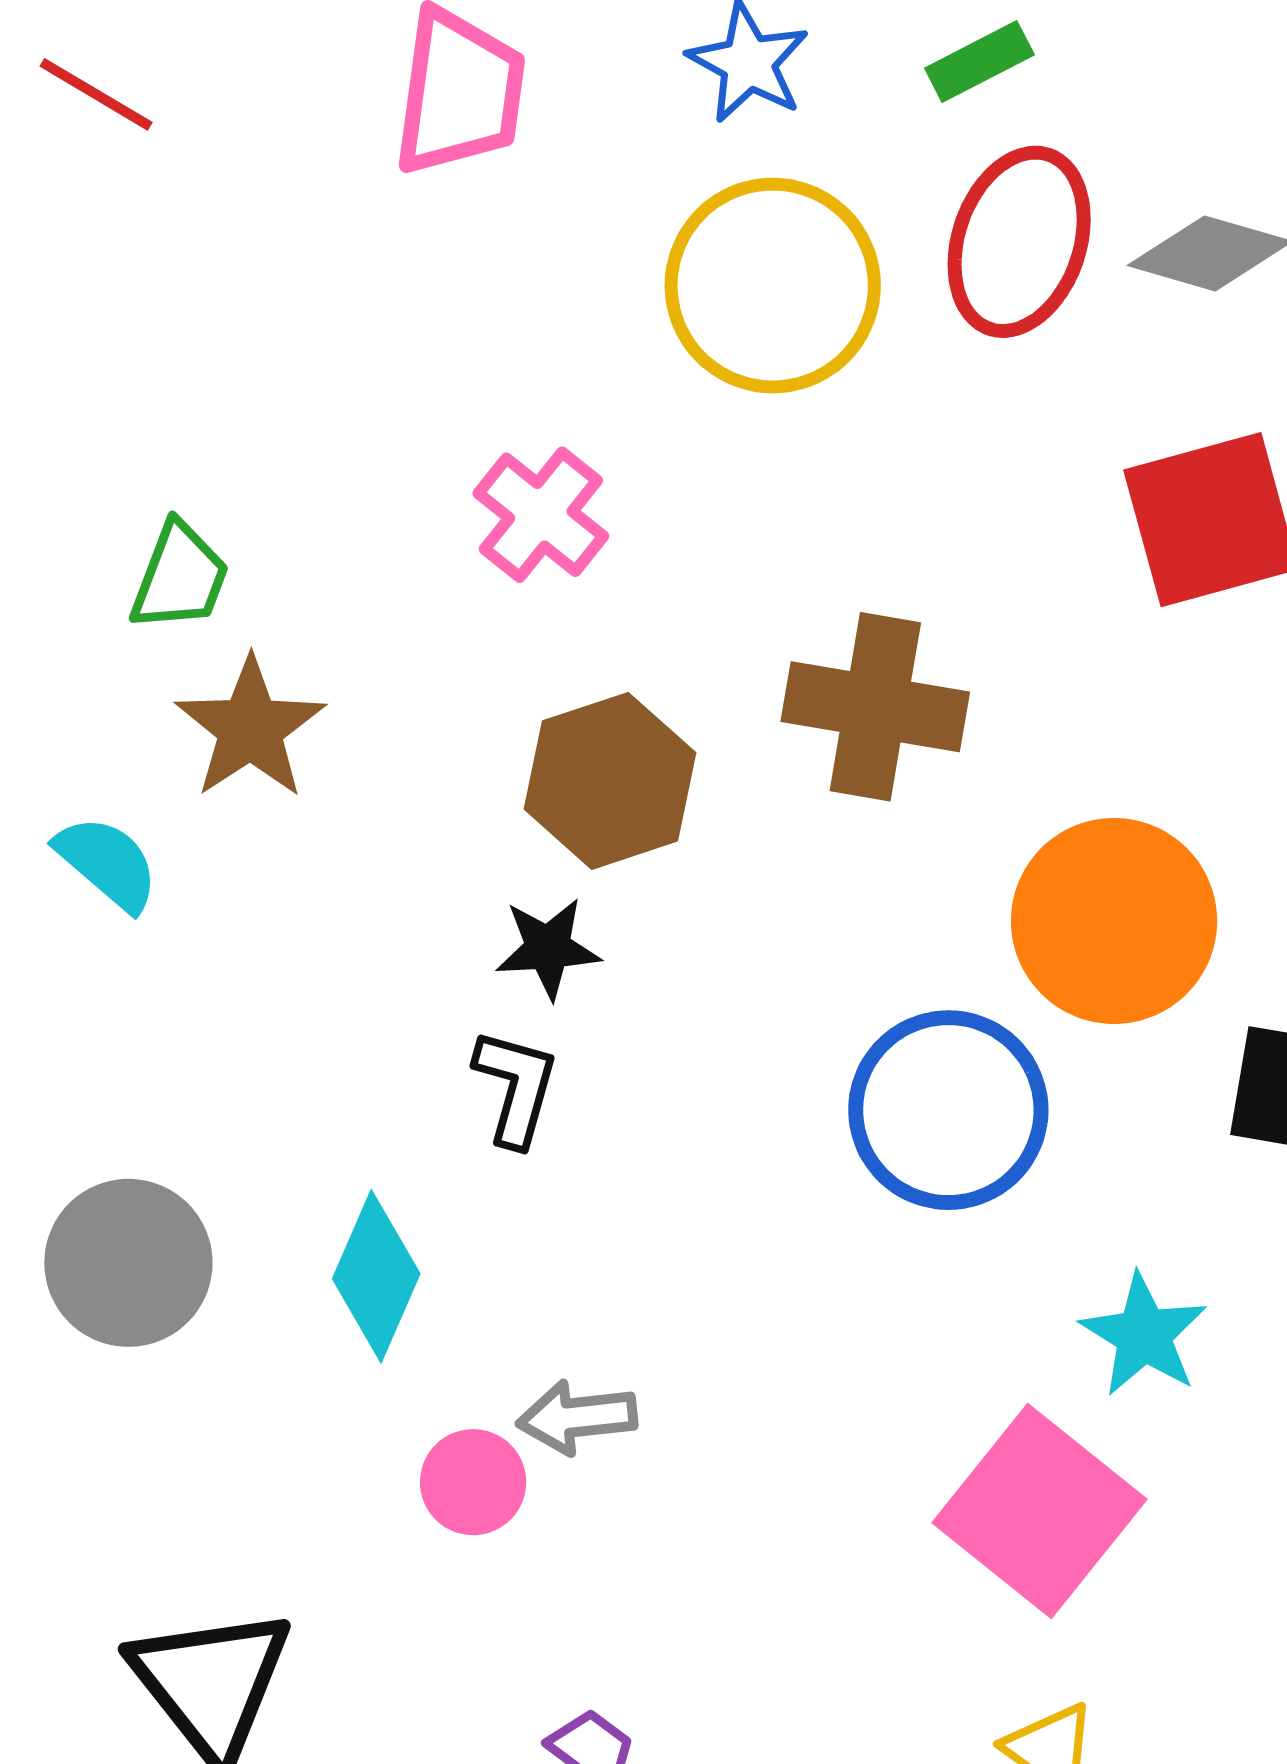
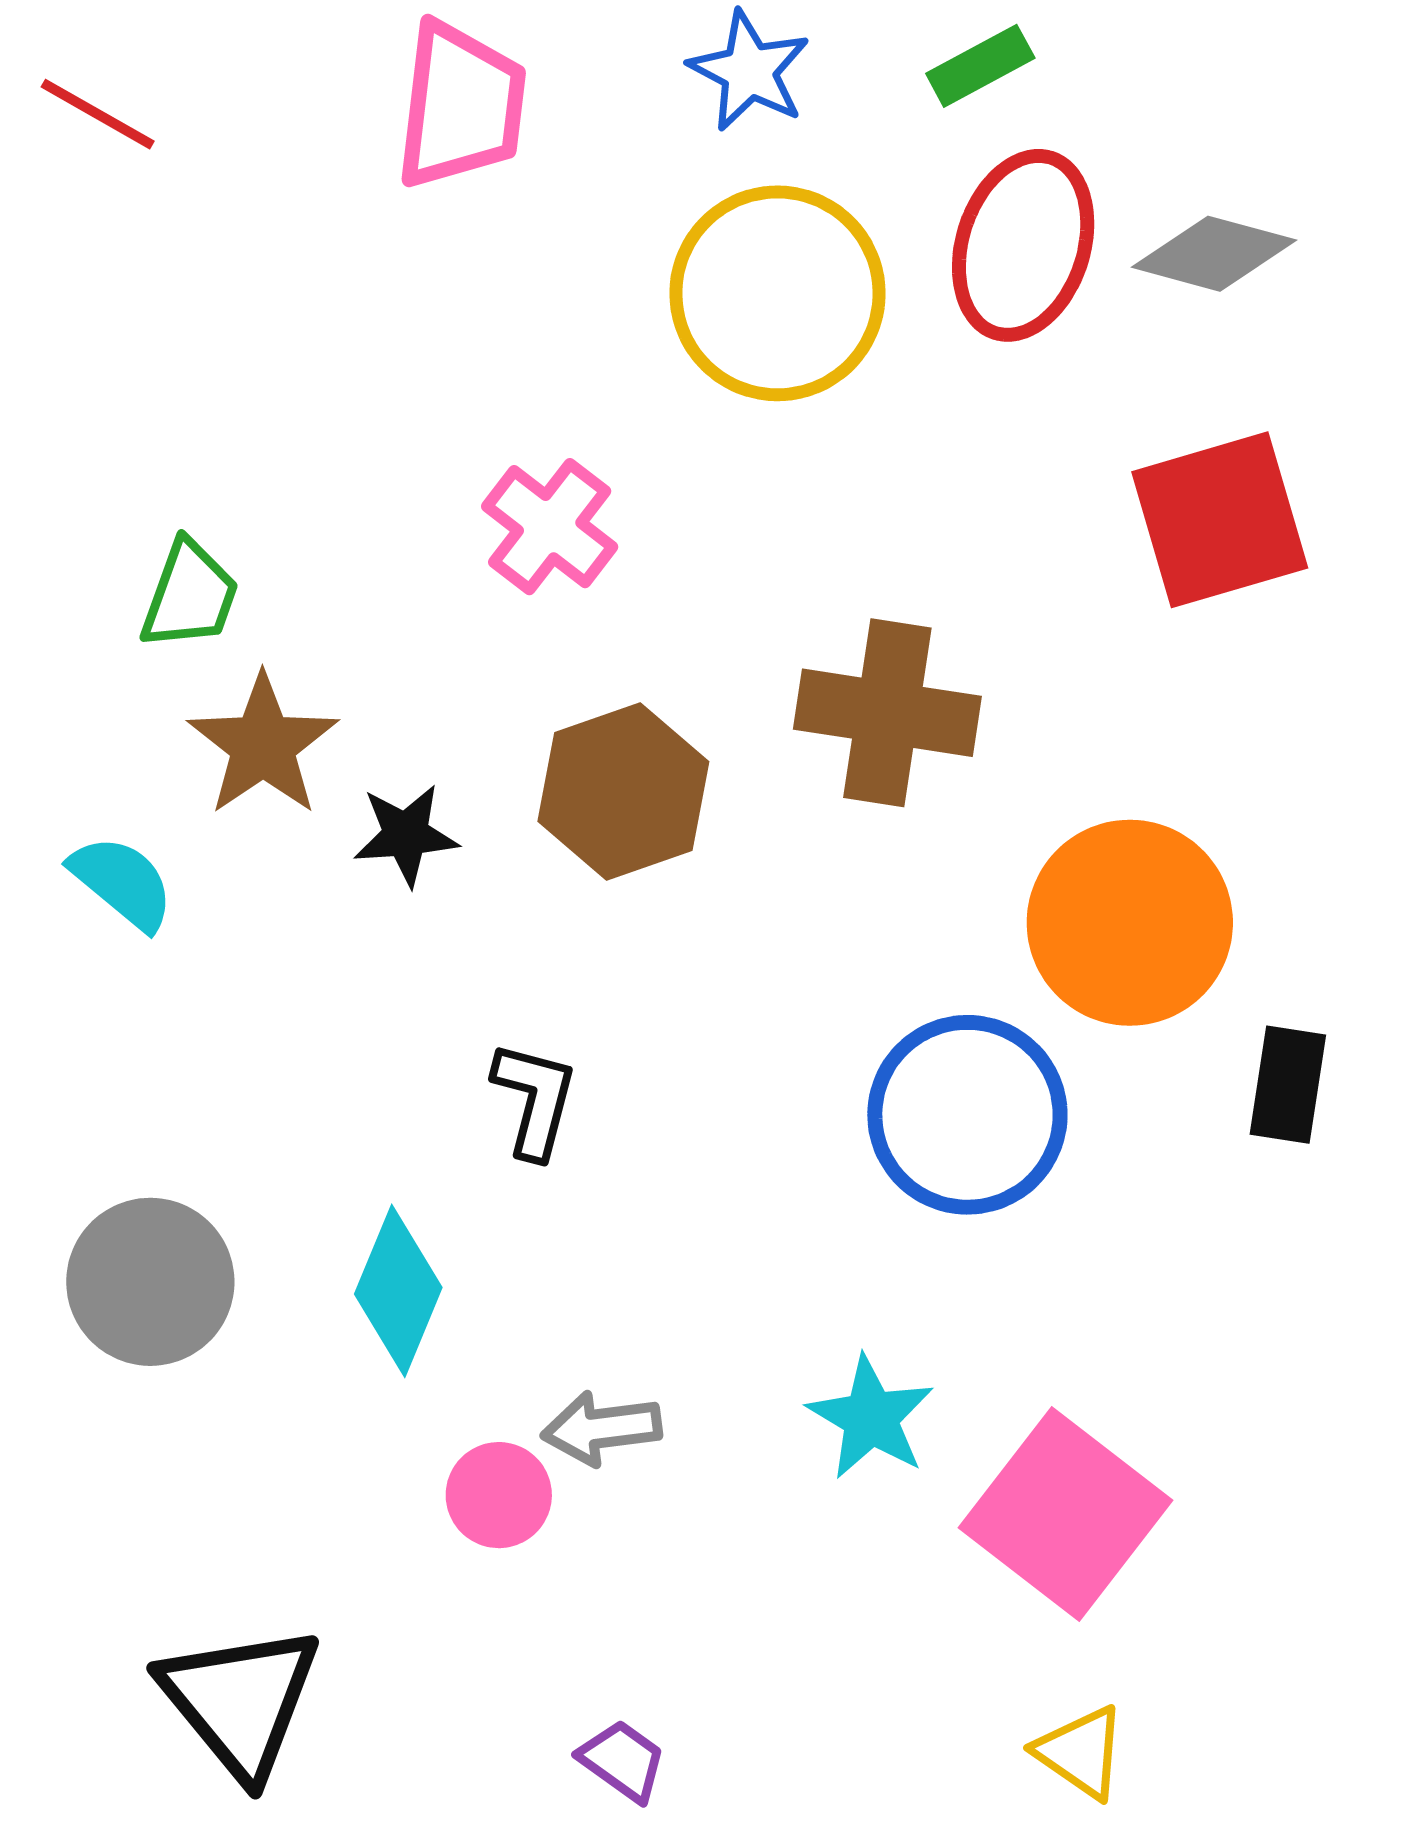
black star: (548, 948) -> (406, 835), moved
cyan star: (1144, 1335) -> (871, 1418), moved

